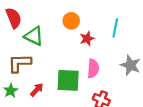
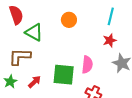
cyan line: (115, 28) -> (111, 16), moved
red star: (87, 39) -> (110, 40), moved

